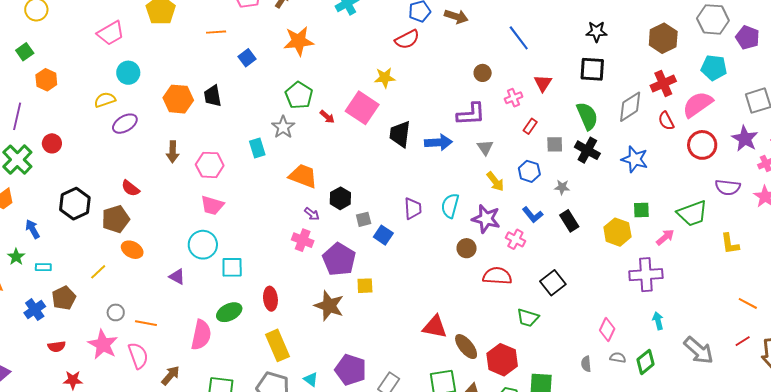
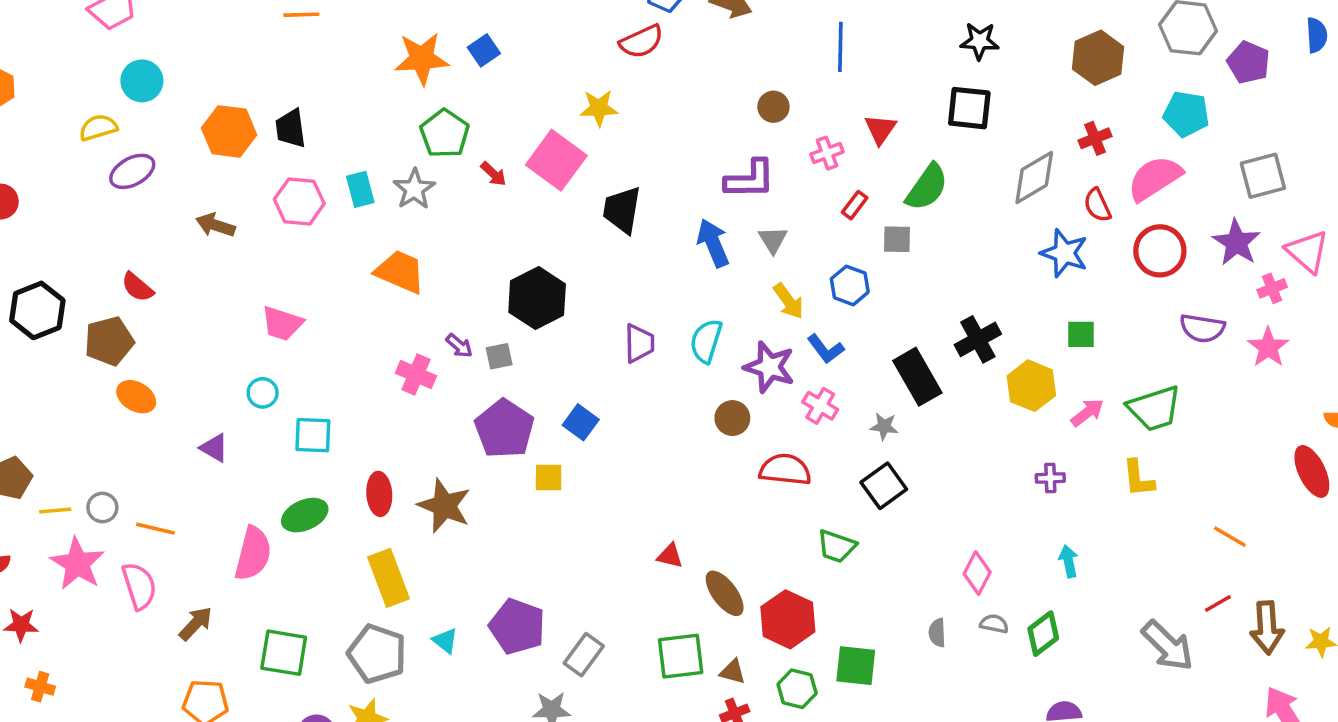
blue line: (519, 38) -> (840, 47), turned 36
orange star: (299, 41) -> (422, 59), moved
blue square: (247, 58) -> (484, 50), moved
red cross: (663, 83) -> (1095, 138), size x0.7
green semicircle: (587, 116) -> (927, 187), moved, turned 56
blue arrow: (438, 142) -> (713, 243), moved, turned -112
cyan rectangle: (257, 148) -> (360, 189), moved
black cross: (587, 150) -> (978, 339), moved, turned 30
brown arrow: (173, 152) -> (215, 225), turned 105
blue star: (635, 159) -> (1064, 253), moved
pink hexagon: (210, 165) -> (299, 201), moved
orange trapezoid: (303, 176) -> (400, 272), moved
gray star: (562, 187) -> (884, 426), moved
black hexagon: (340, 198) -> (537, 298), moved, size x1.5
green square: (641, 210) -> (1081, 334), moved
green trapezoid: (692, 213) -> (1154, 408), moved
blue L-shape: (533, 215) -> (826, 349), moved
gray square: (364, 219) -> (499, 356), moved
black rectangle: (569, 221) -> (917, 377), size x1.4
yellow hexagon: (617, 232) -> (1031, 386), moved
blue square: (383, 235) -> (581, 422), moved
pink cross: (303, 240) -> (416, 374), moved
yellow L-shape: (730, 244) -> (1138, 478), moved
cyan circle: (203, 245) -> (263, 393), size x0.6
yellow line: (98, 272) -> (55, 511), moved, turned 36
purple cross: (646, 275) -> (1050, 478), size x0.5
brown star: (329, 306) -> (444, 506), moved
red triangle: (435, 327) -> (670, 556), size x0.6
gray arrow: (699, 350) -> (1168, 646), moved

